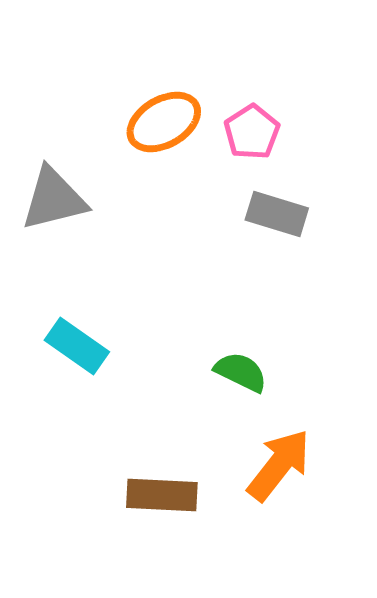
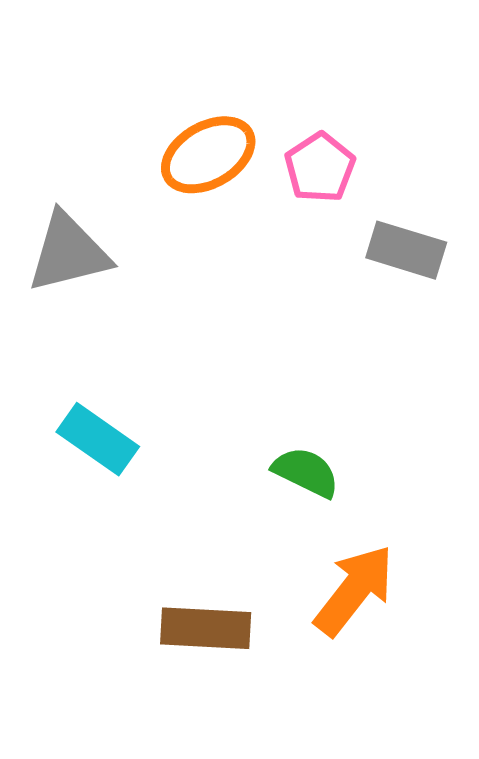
gray rectangle: (277, 214) -> (406, 250), moved

